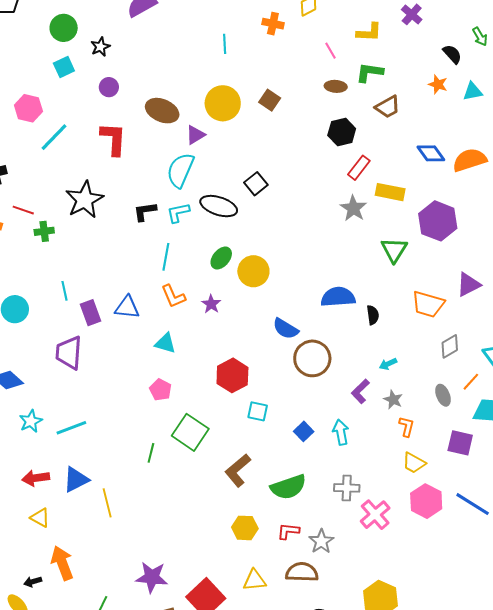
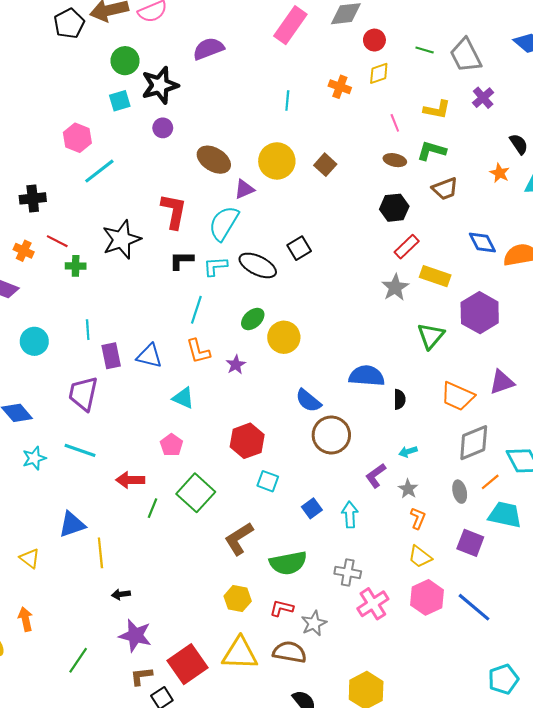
black star: (100, 47) -> (160, 85), size x1.8
red L-shape: (113, 139) -> (174, 211), moved
gray diamond: (450, 346) -> (474, 443), size x1.5
cyan line: (71, 428) -> (80, 450), moved, turned 32
red arrow: (36, 478) -> (130, 480), moved
orange arrow: (62, 563) -> (25, 619), moved, size x0.7
yellow triangle: (254, 580) -> (240, 654), size x1.5
black arrow: (33, 582) -> (121, 594), moved

